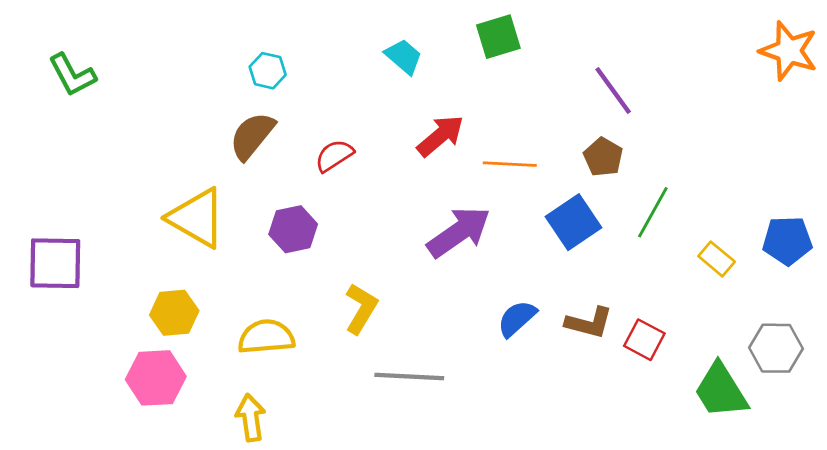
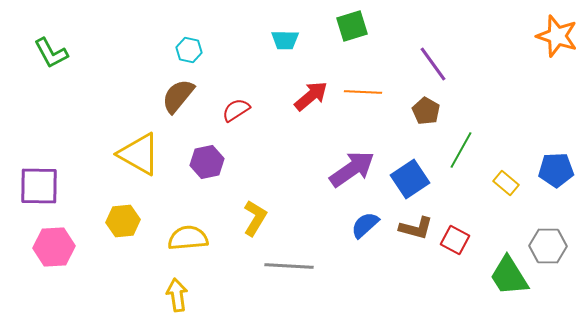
cyan trapezoid: (404, 56) -> (285, 40), turned 140
orange line: (510, 164) -> (363, 92), moved
blue square: (574, 222) -> (410, 179), moved
purple arrow: (459, 232) -> (352, 169), moved
pink hexagon: (156, 378) -> (54, 247), moved

